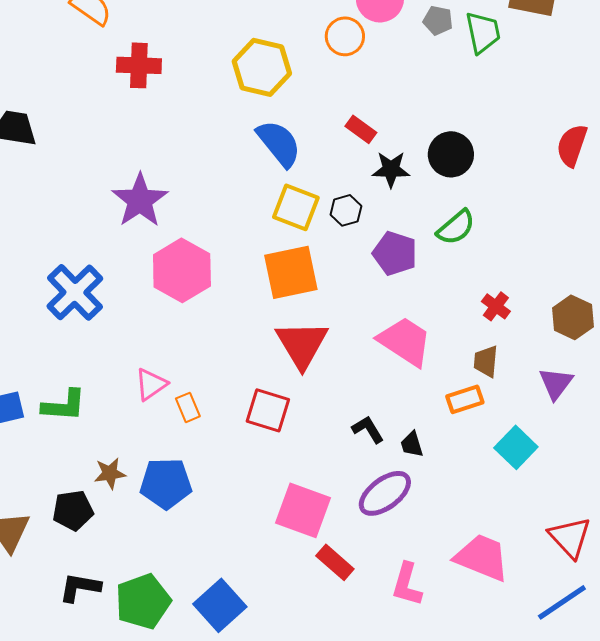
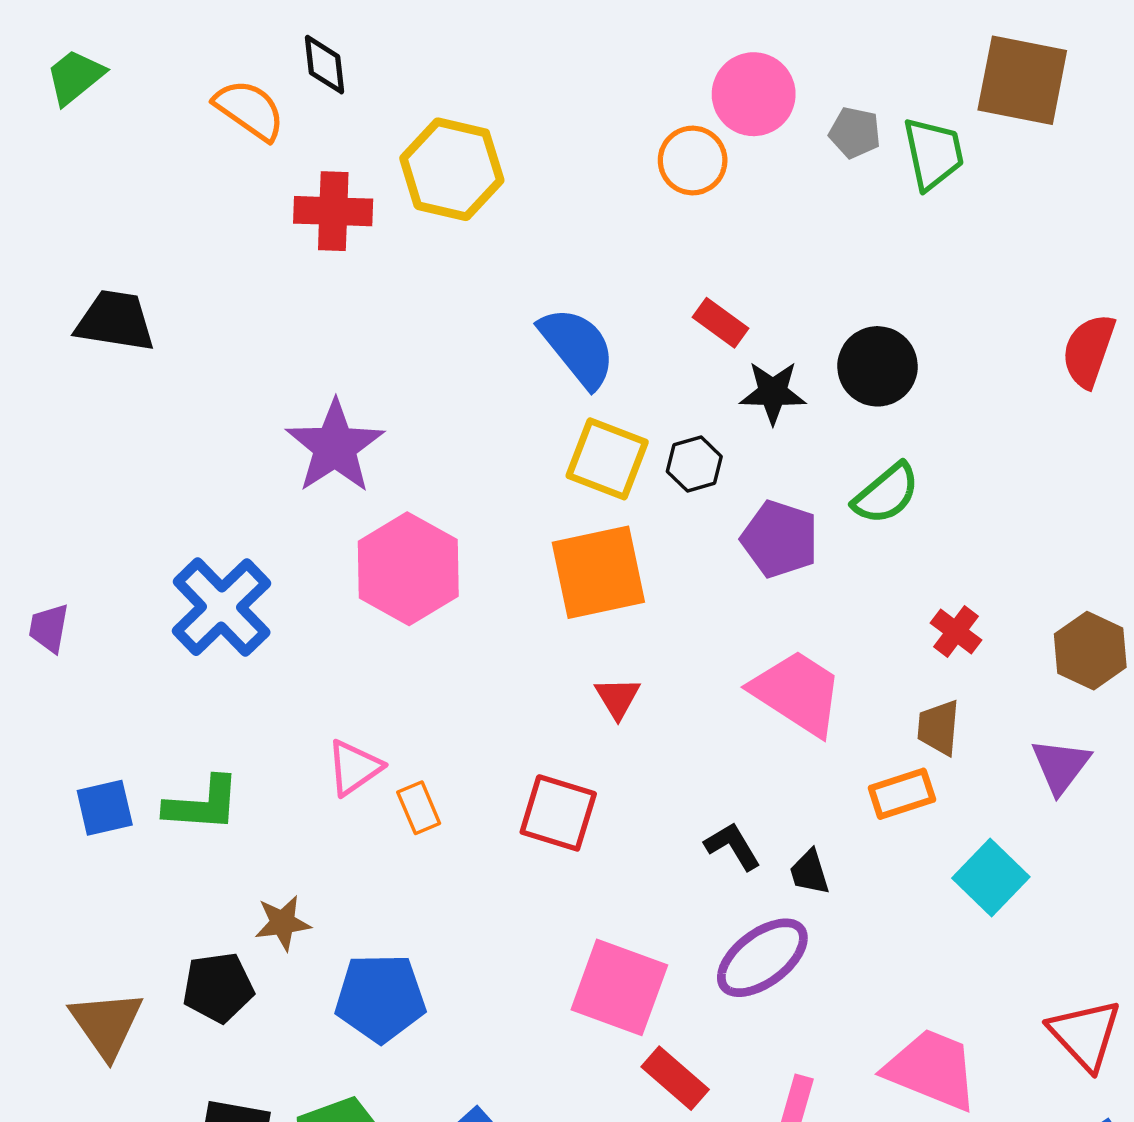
yellow hexagon: (262, 67) -> (452, 169), moved
red triangle: (302, 344) -> (618, 698), size x0.5
blue pentagon: (166, 483) -> (380, 998), moved

